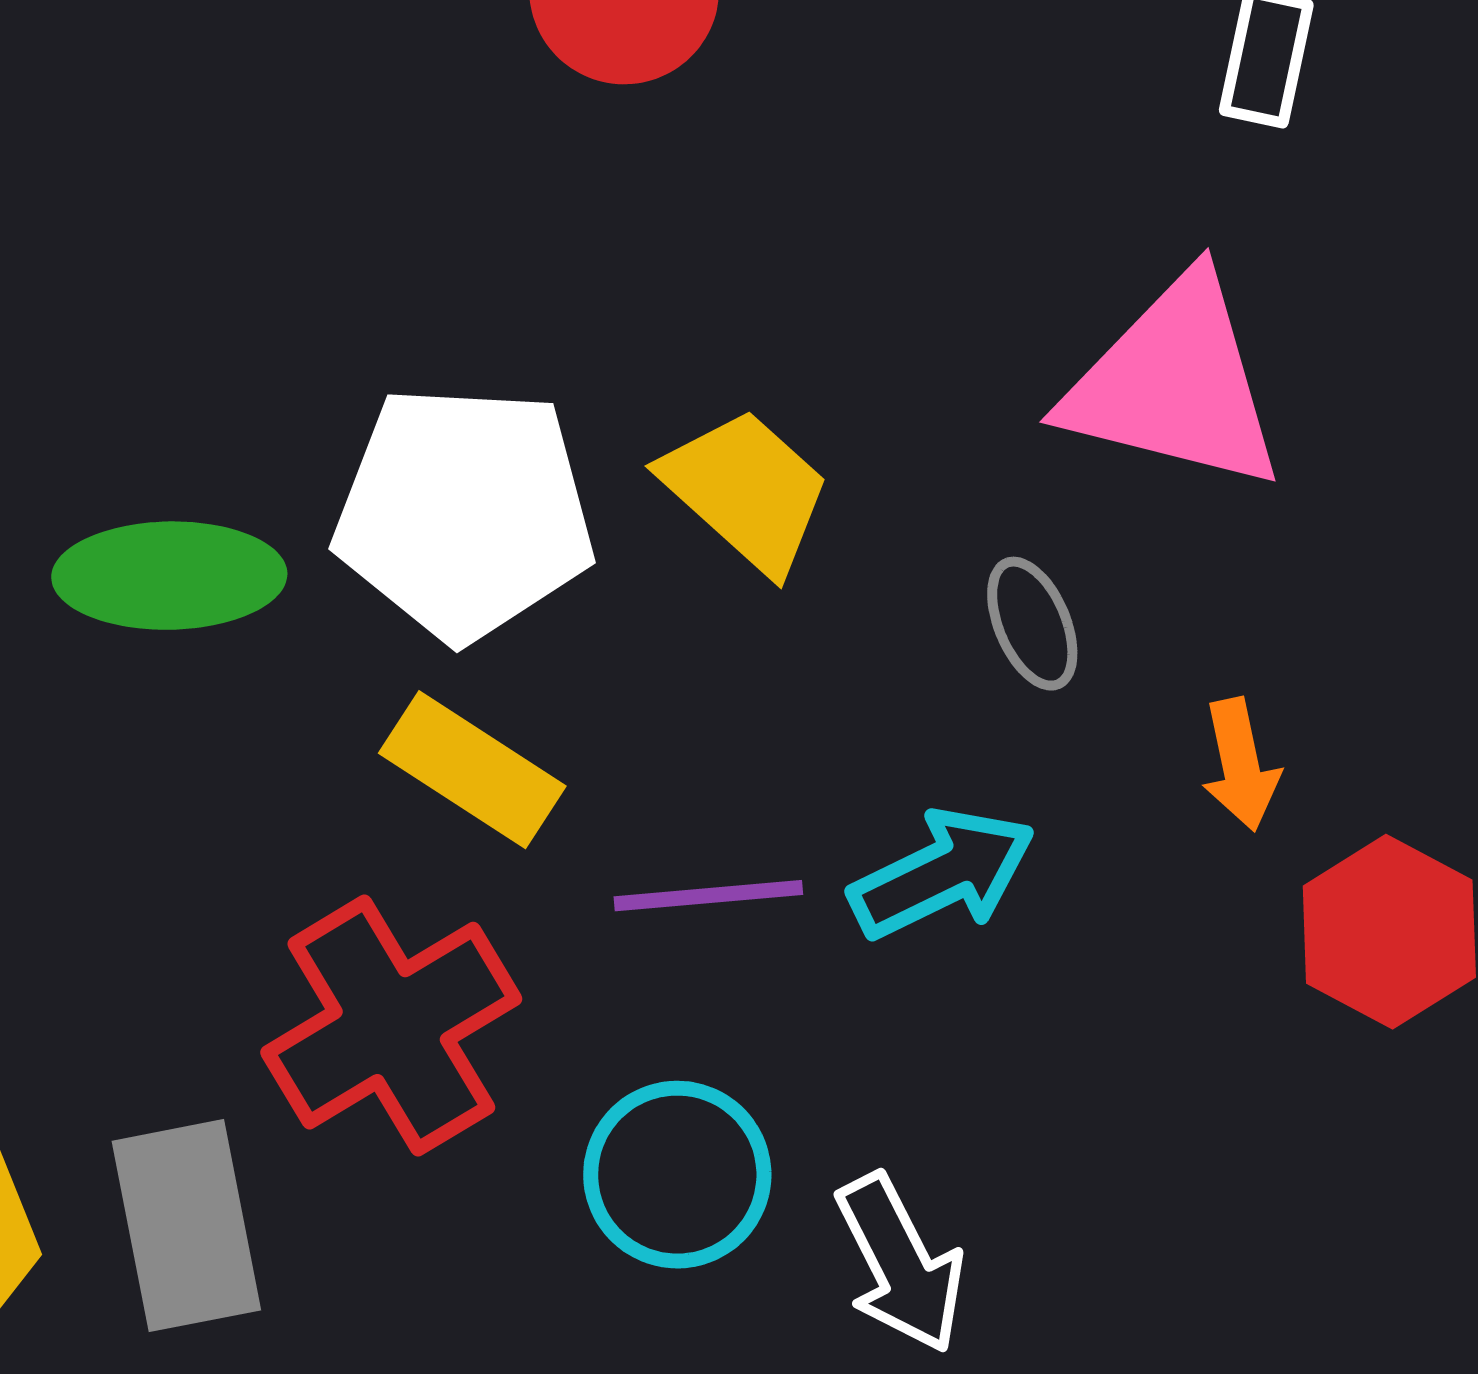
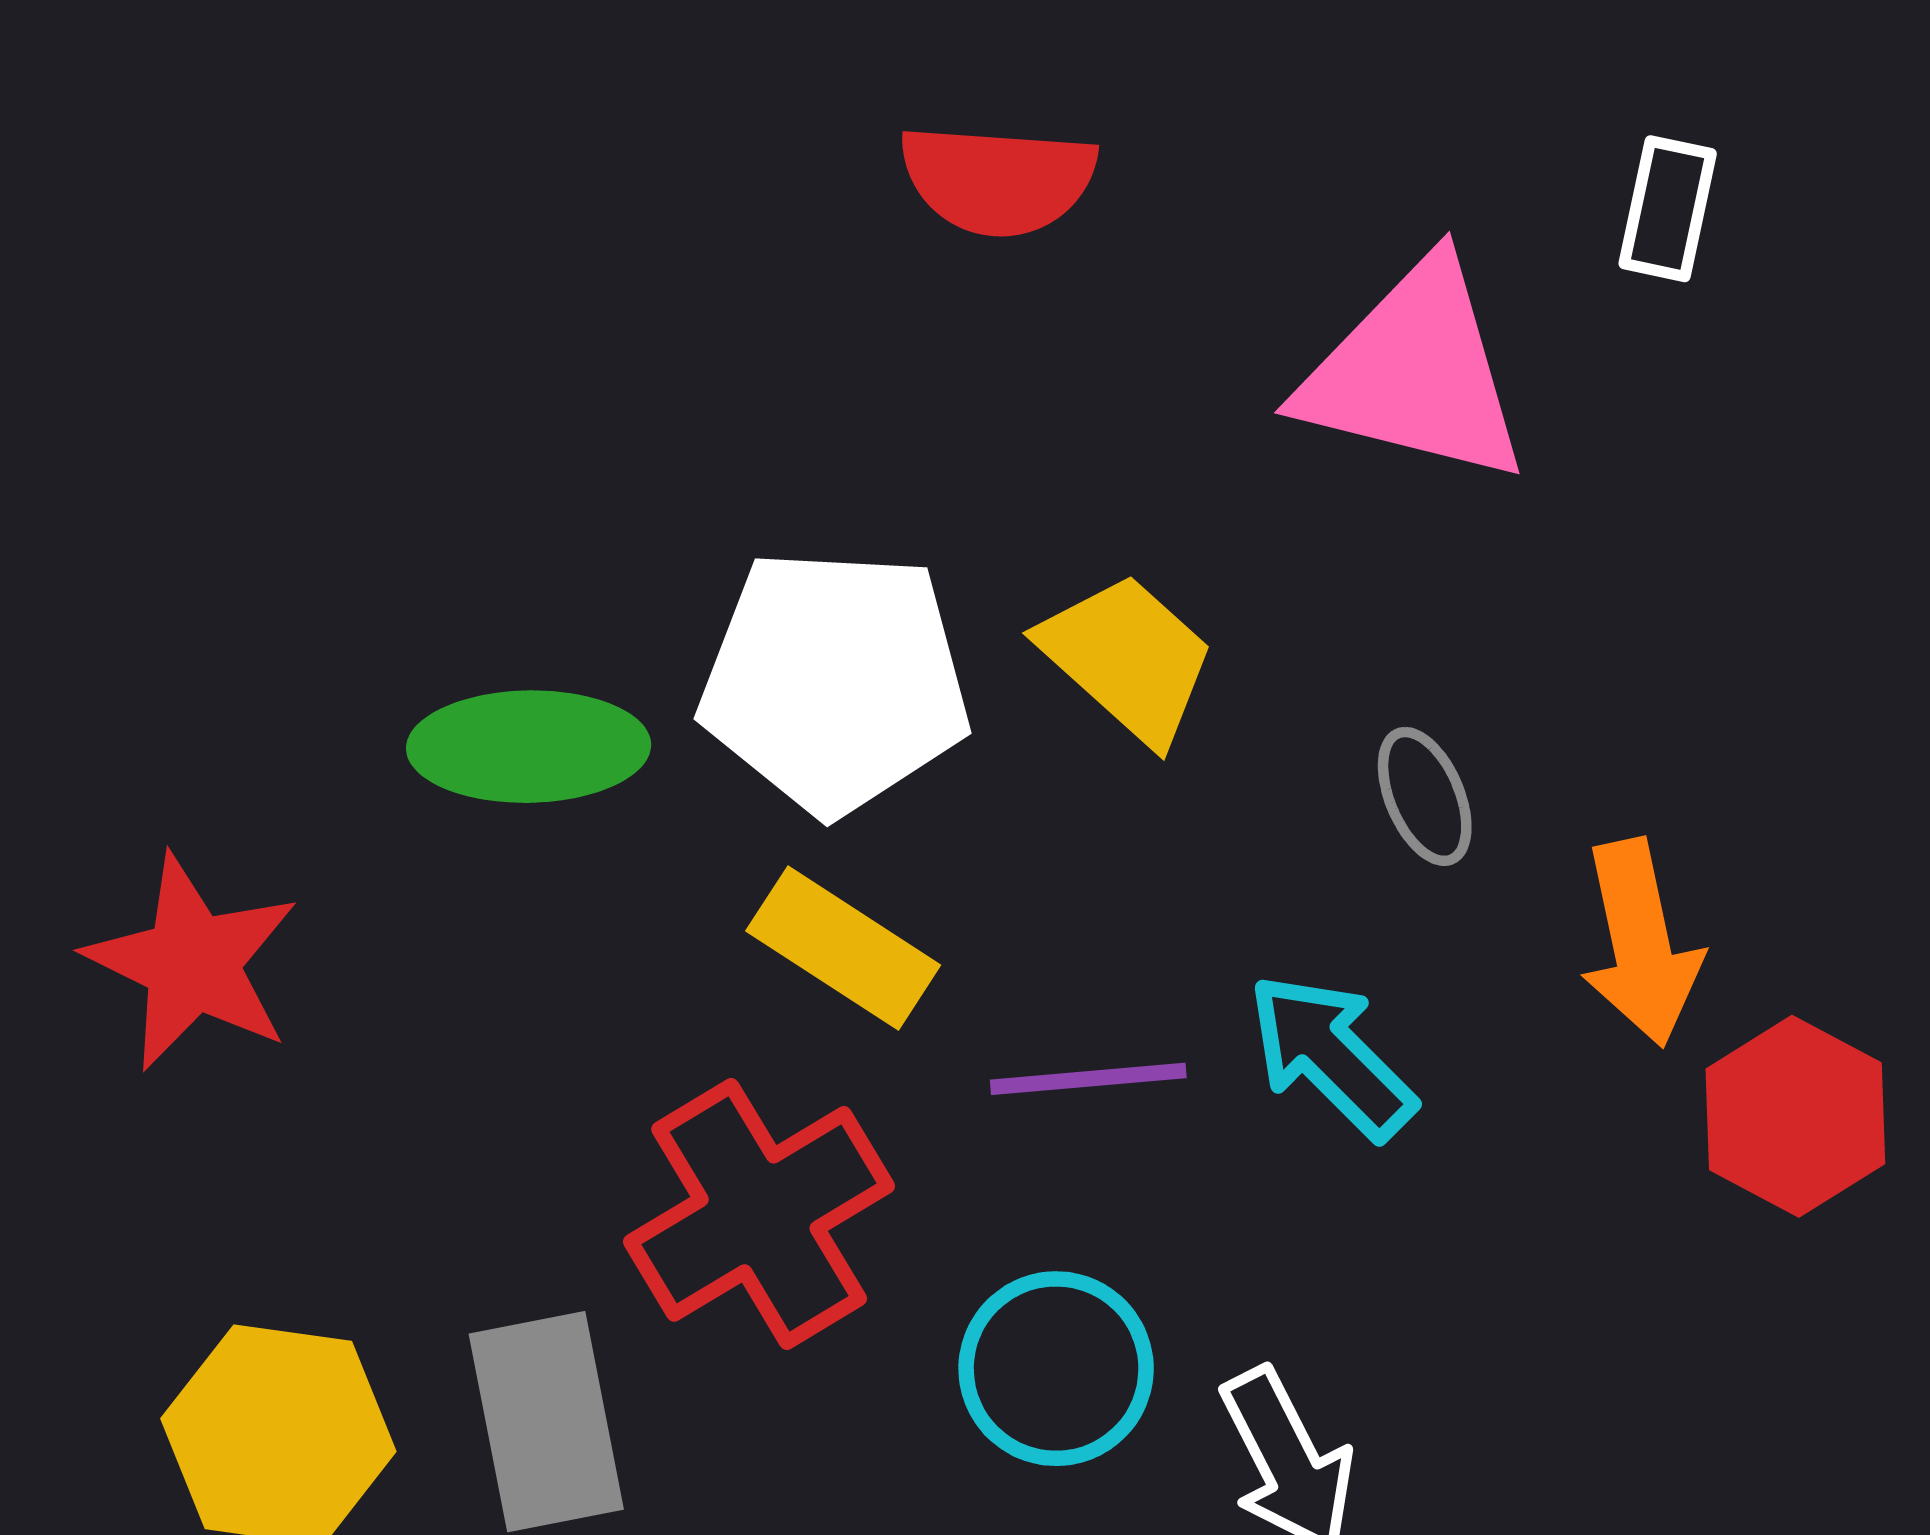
pink triangle: (1174, 384) -> (1414, 373), moved
orange arrow: (1240, 765) -> (1641, 943), size x1.5
cyan arrow: (942, 874) -> (1331, 1056), turned -109

